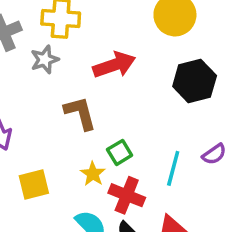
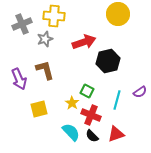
black hexagon: (195, 81) -> (108, 61), moved
brown L-shape: (80, 113) -> (45, 70), moved
green square: (120, 152) -> (87, 91), turned -32

